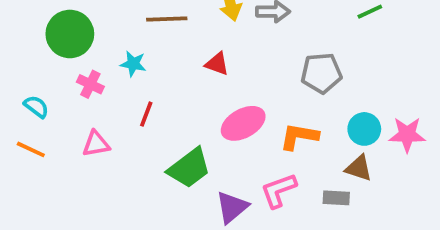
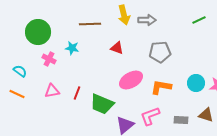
gray pentagon: (321, 73) -> (160, 52), moved
red line: (146, 114) -> (77, 93), moved
green trapezoid: (189, 168) -> (102, 104), turned 60
brown triangle: (359, 168) -> (206, 115), moved

